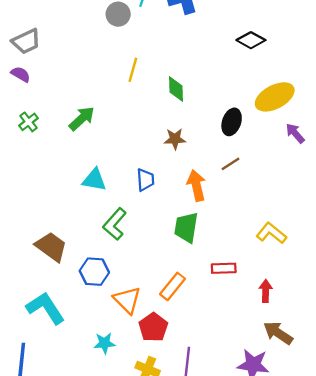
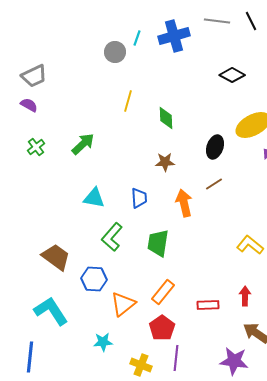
green trapezoid: (186, 227) -> (158, 243), moved
red rectangle: (224, 268) -> (208, 305), moved
orange triangle: (127, 300) -> (123, 304), turned 36
red pentagon: (153, 327) -> (162, 328), moved

